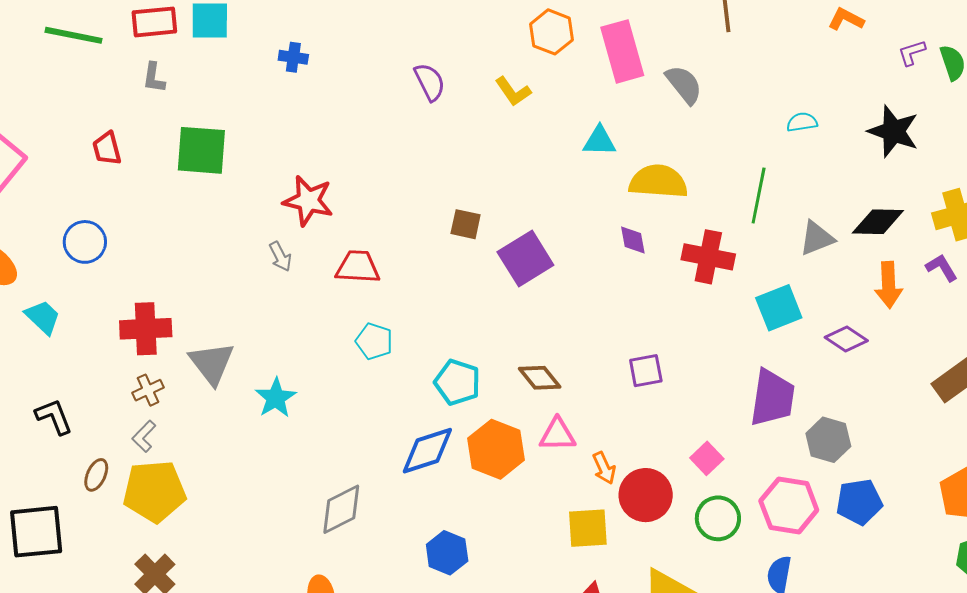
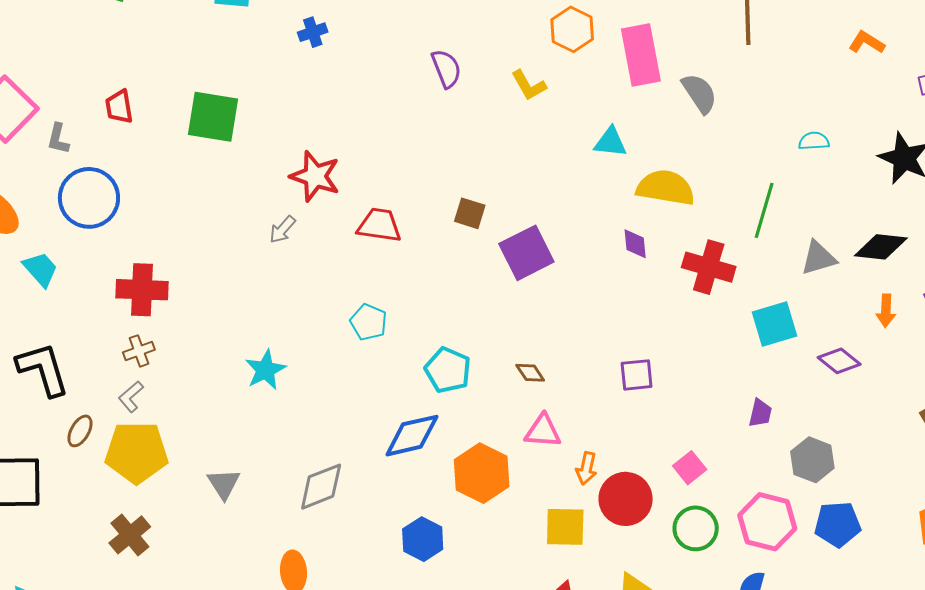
blue cross: (293, 57) -> (313, 32), turned -32
gray L-shape: (154, 78) -> (58, 139), moved
blue circle: (85, 242) -> (89, 198), size x1.4
gray arrow: (280, 257) -> (282, 229), turned 64
red trapezoid: (358, 267) -> (379, 225), moved
orange arrow: (889, 285) -> (886, 311), size x0.7
gray triangle: (212, 363) -> (224, 484), moved, size x0.7
brown diamond: (540, 378) -> (530, 373), size x0.7
purple trapezoid: (772, 398) -> (760, 413), size x0.5
black L-shape: (54, 417) -> (43, 369), size x1.5
orange hexagon: (496, 449) -> (482, 473), moved
orange arrow: (604, 468) -> (586, 468), turned 32

